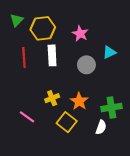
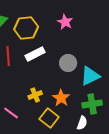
pink star: (80, 34) -> (65, 22), moved
cyan triangle: (109, 52) -> (90, 76), moved, size x1.5
white rectangle: (52, 55) -> (35, 54), turned 66

